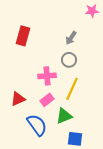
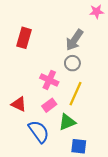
gray arrow: (71, 38) -> (75, 40), size x1.5
pink cross: (47, 76) -> (49, 80), turned 30
red triangle: (18, 99) -> (19, 104), turned 49

